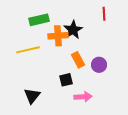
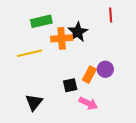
orange rectangle: (78, 60) -> (89, 75), moved, turned 56
pink arrow: (83, 97) -> (88, 103), turned 30

